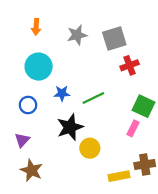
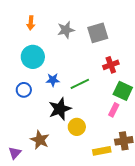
red cross: (130, 65) -> (111, 65), moved
purple triangle: (22, 140) -> (15, 153), moved
brown star: (32, 170) -> (40, 140), moved

